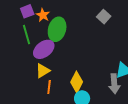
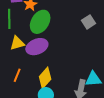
purple ellipse: (44, 49) -> (37, 47), moved
yellow triangle: (43, 71) -> (17, 43), moved

